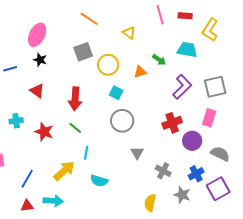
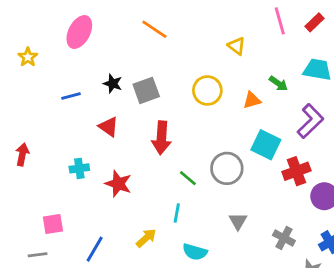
red rectangle: (185, 16) -> (315, 22), turned -48
orange line: (89, 19) -> (154, 29), moved
pink ellipse: (37, 35) -> (79, 32), moved
gray square: (83, 52) -> (146, 90), moved
cyan square: (116, 93) -> (266, 145), moved, size x1.5
green line: (75, 128) -> (188, 178), moved
gray triangle: (137, 153) -> (238, 221), moved
yellow arrow: (64, 171) -> (146, 238), size x0.7

